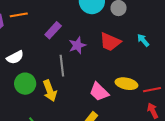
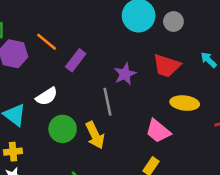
orange line: (19, 15) -> (47, 42), turned 54
purple rectangle: (53, 30) -> (76, 60), moved
yellow ellipse: (126, 84) -> (185, 103), moved

